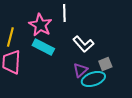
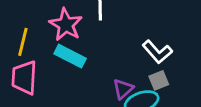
white L-shape: (83, 44) -> (157, 52), moved

